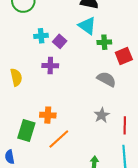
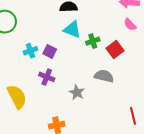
purple cross: (50, 66) -> (47, 77), turned 35
yellow semicircle: (16, 77) -> (17, 97), size x1.4
gray star: (102, 115) -> (77, 92), moved

